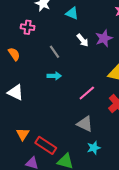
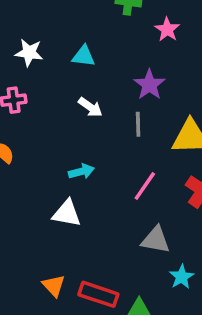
white arrow: (83, 40) -> (90, 107), moved
gray line: (54, 52) -> (138, 124), moved, turned 48
white triangle: (16, 92) -> (67, 213), moved

